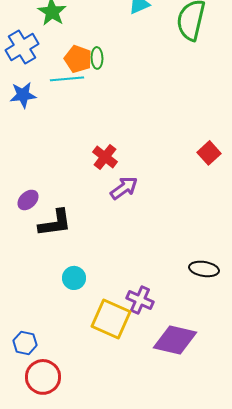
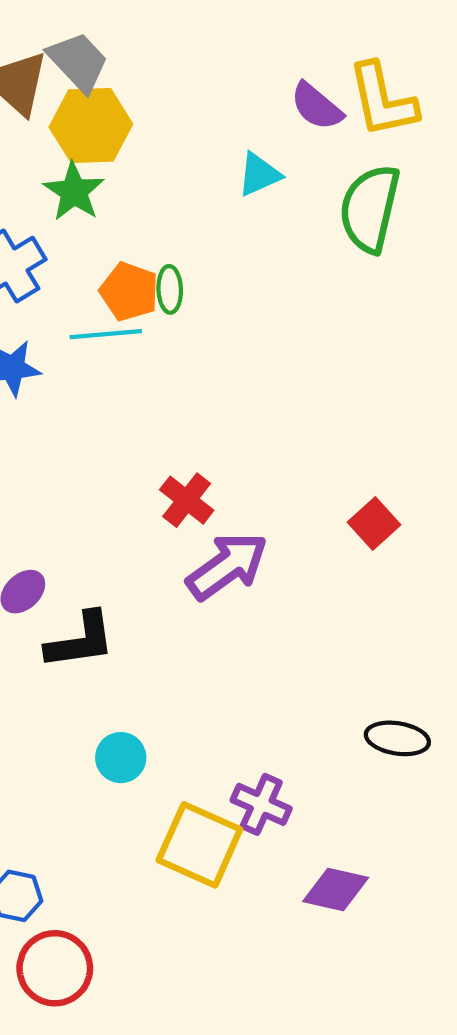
red square: (209, 153) -> (374, 523), moved
purple arrow: (124, 188) -> (227, 566), size x1.4
purple diamond: (175, 340) -> (336, 889), size x0.7

